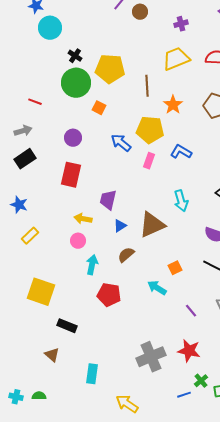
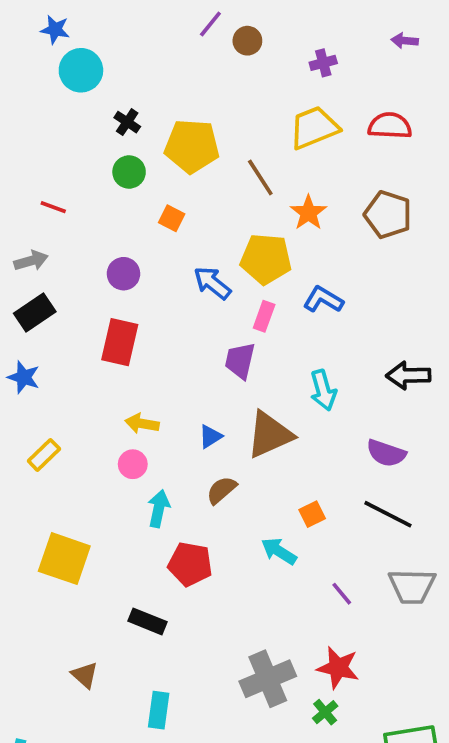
green circle: (76, 83) -> (129, 172), size x0.6
brown line: (147, 86) -> (260, 178), turned -30
purple trapezoid: (108, 200) -> (240, 361), moved
blue star: (19, 205) -> (24, 377), moved
black rectangle: (67, 326) -> (148, 621), moved
green cross: (201, 381) -> (325, 712), moved

